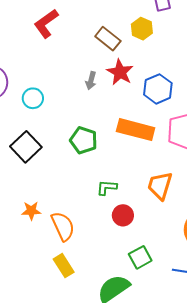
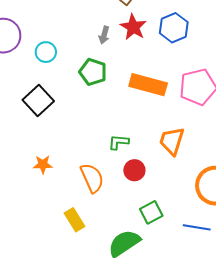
blue hexagon: (158, 89) -> (174, 28), moved
green pentagon: (84, 140) -> (93, 72), moved
orange semicircle: (63, 226) -> (92, 178), moved

